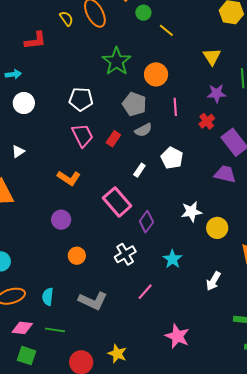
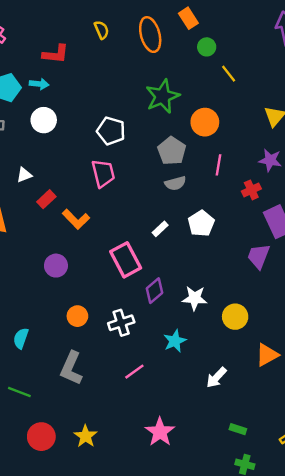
yellow semicircle: (66, 18) -> (102, 30), moved
red L-shape: (35, 40) -> (56, 54), moved
red rectangle: (113, 139) -> (46, 199), moved
purple trapezoid: (225, 174) -> (259, 256), turned -95
white star: (191, 212) -> (195, 298), moved
orange circle: (77, 256) -> (77, 316), moved
cyan semicircle: (48, 297) -> (21, 338), moved
gray L-shape: (93, 301) -> (71, 368), turned 76

